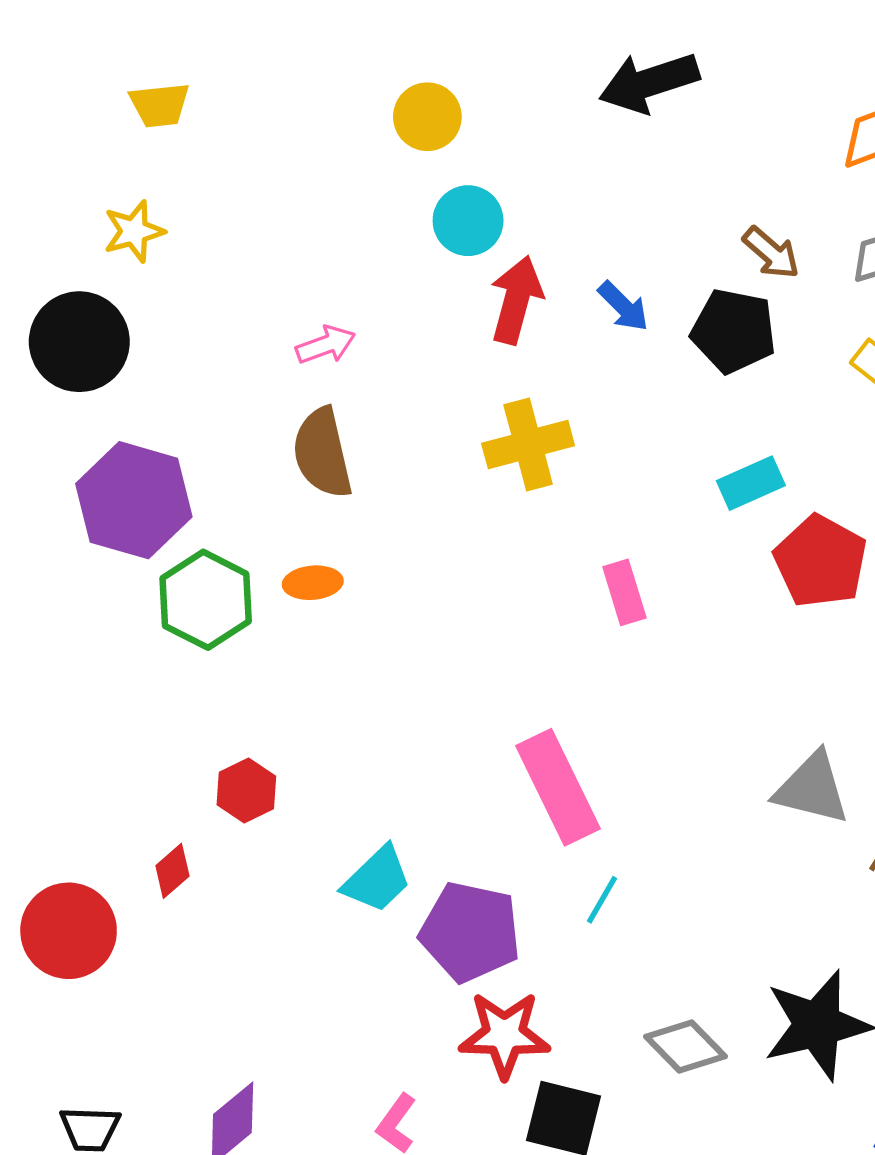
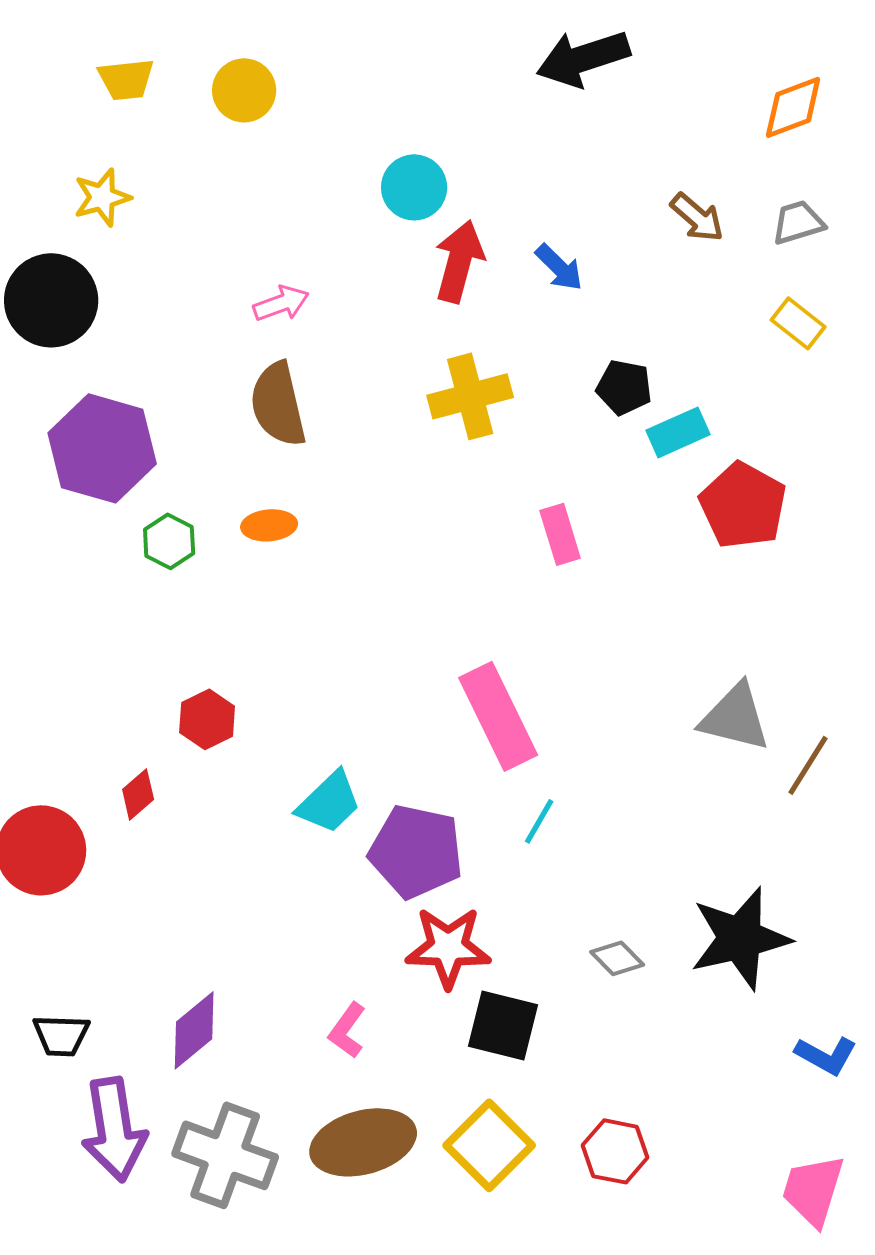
yellow circle: (427, 117) -> (244, 90), moved
black pentagon: (734, 331) -> (624, 387), moved, size x0.7
green hexagon: (206, 600) -> (169, 541), size x0.6
gray diamond: (686, 1046) -> (617, 958), size x0.7

